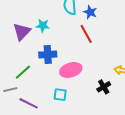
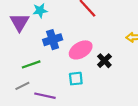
green line: (23, 72) -> (31, 64), turned 36
black cross: (104, 87) -> (104, 61), moved

